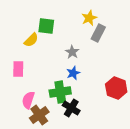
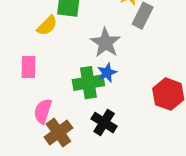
gray star: (72, 52) -> (106, 43), size x1.5
green cross: (60, 92) -> (88, 83), moved

